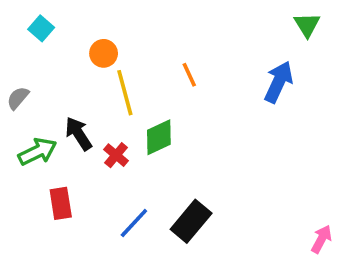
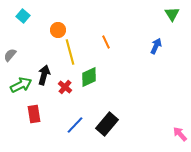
blue arrow: (279, 82) -> (156, 46), size x0.7
black arrow: (79, 134) -> (44, 75), turned 48
pink arrow: (321, 239) -> (180, 134), turned -70

